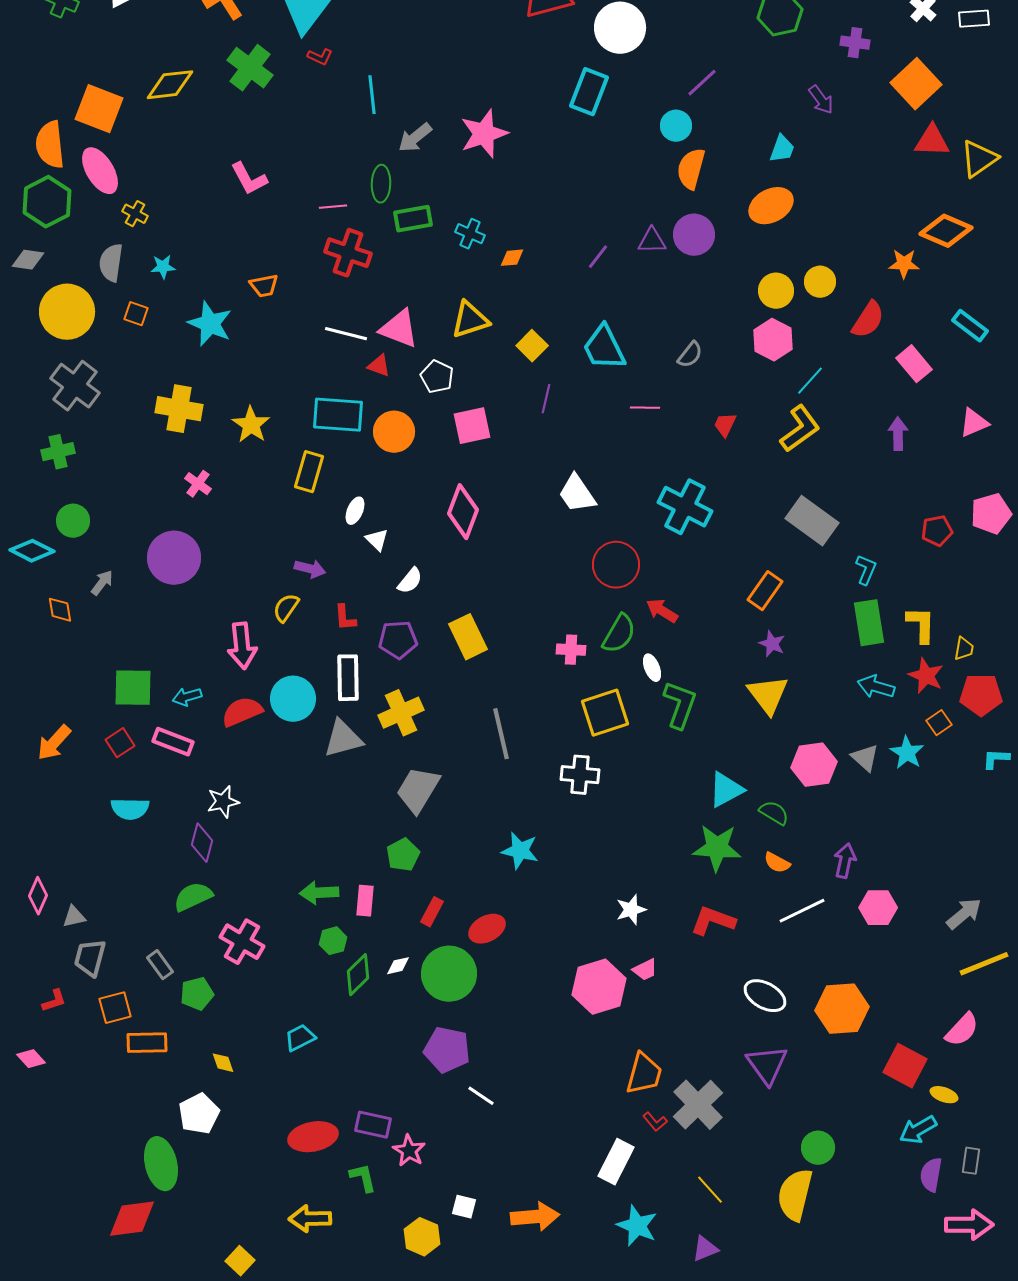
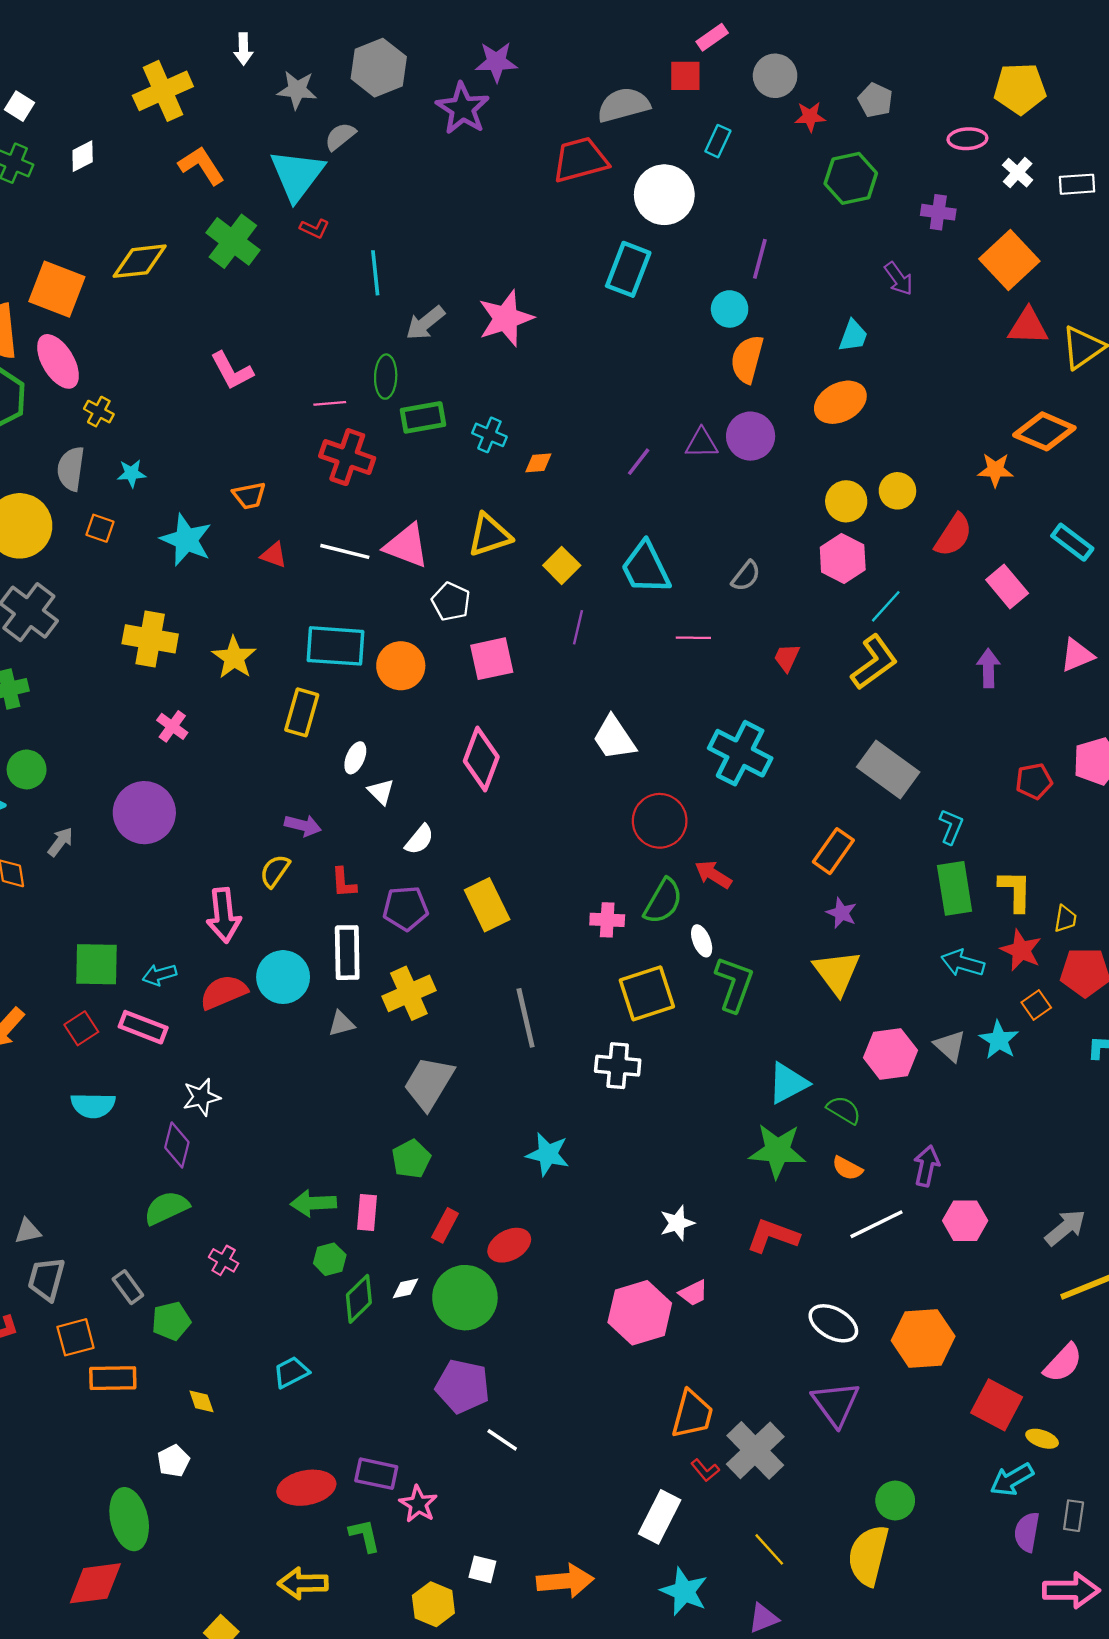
purple line: (702, 83) -> (760, 259), turned -32
red triangle: (379, 366) -> (274, 555), moved
gray triangle: (343, 739) -> (341, 1024), size x0.6
pink cross: (242, 942) -> (224, 1260), size x0.6
white pentagon: (199, 1114) -> (173, 1461), size x0.7

